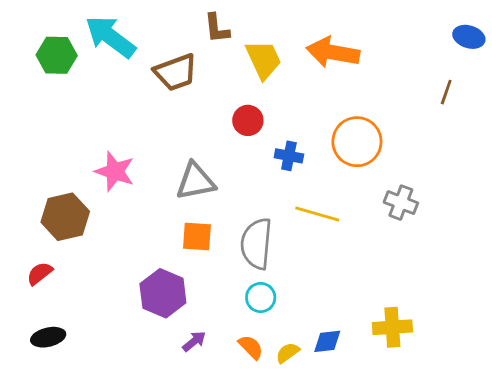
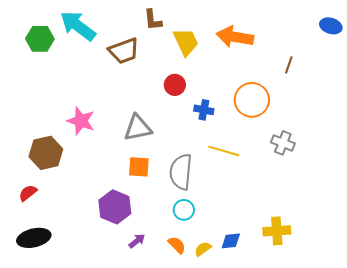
brown line: (446, 92) -> (289, 65), moved
black ellipse: (48, 337) -> (34, 238), size x1.4

